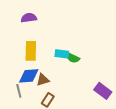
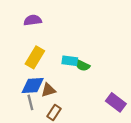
yellow rectangle: (31, 51) -> (35, 57), turned 30
gray line: (19, 91) -> (30, 102), moved

